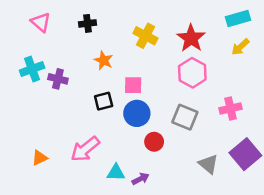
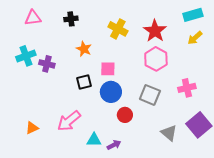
pink triangle: (41, 22) -> (33, 18), turned -48

